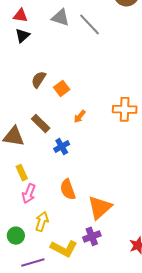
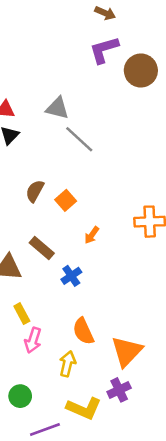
gray line: (89, 24) -> (79, 139), moved
yellow arrow: (42, 222) -> (67, 364), moved

